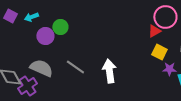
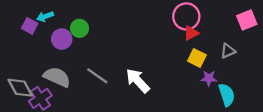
purple square: (10, 16) -> (30, 26), moved
pink circle: (165, 17) -> (186, 16), moved
white arrow: (109, 71) -> (138, 81), turned -35

